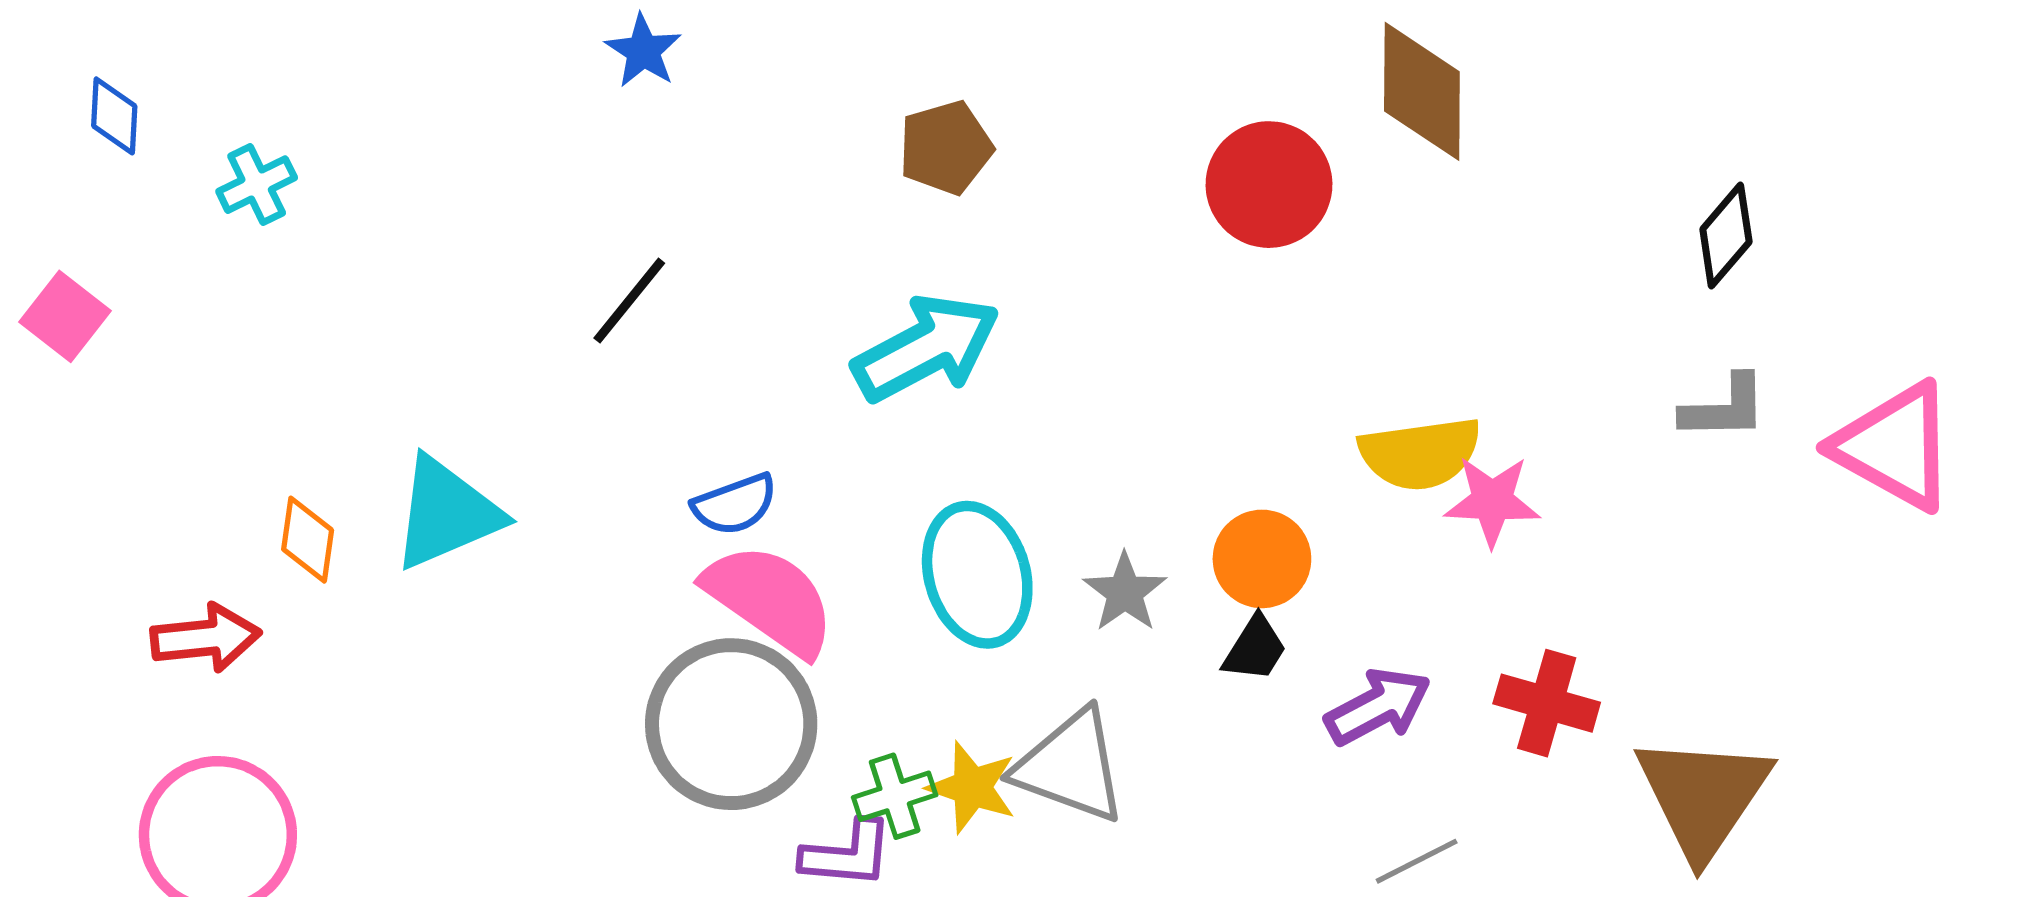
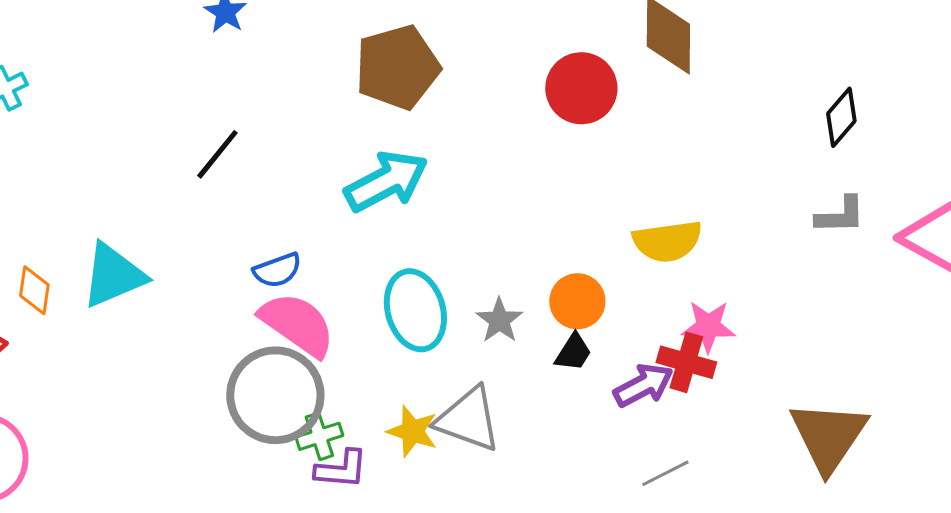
brown pentagon: (946, 148) -> (397, 67), size x1.6
pink star: (1492, 501) -> (708, 326), moved
red cross: (1547, 703) -> (686, 362), moved
green cross: (895, 796) -> (319, 436), moved

